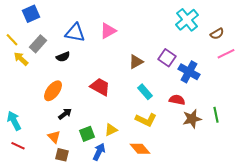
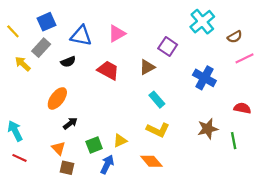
blue square: (31, 14) -> (46, 22), moved
yellow line: (12, 40) -> (13, 31), moved
purple square: (167, 58) -> (168, 47), moved
red trapezoid: (100, 87) -> (108, 70), moved
red semicircle: (177, 100) -> (242, 108), moved
green line: (216, 115) -> (234, 141), moved

